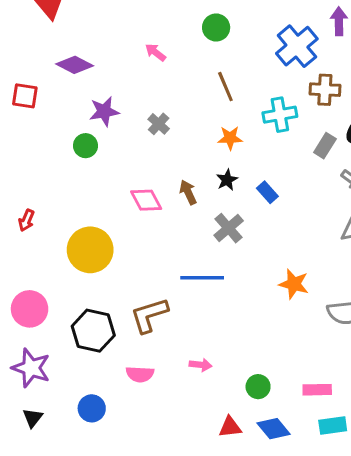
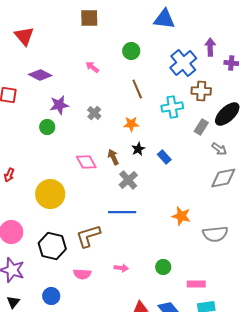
orange star: (230, 138) -> (131, 124), moved
gray cross: (229, 228) -> (128, 180), moved
green circle: (258, 387) -> (163, 267), moved

